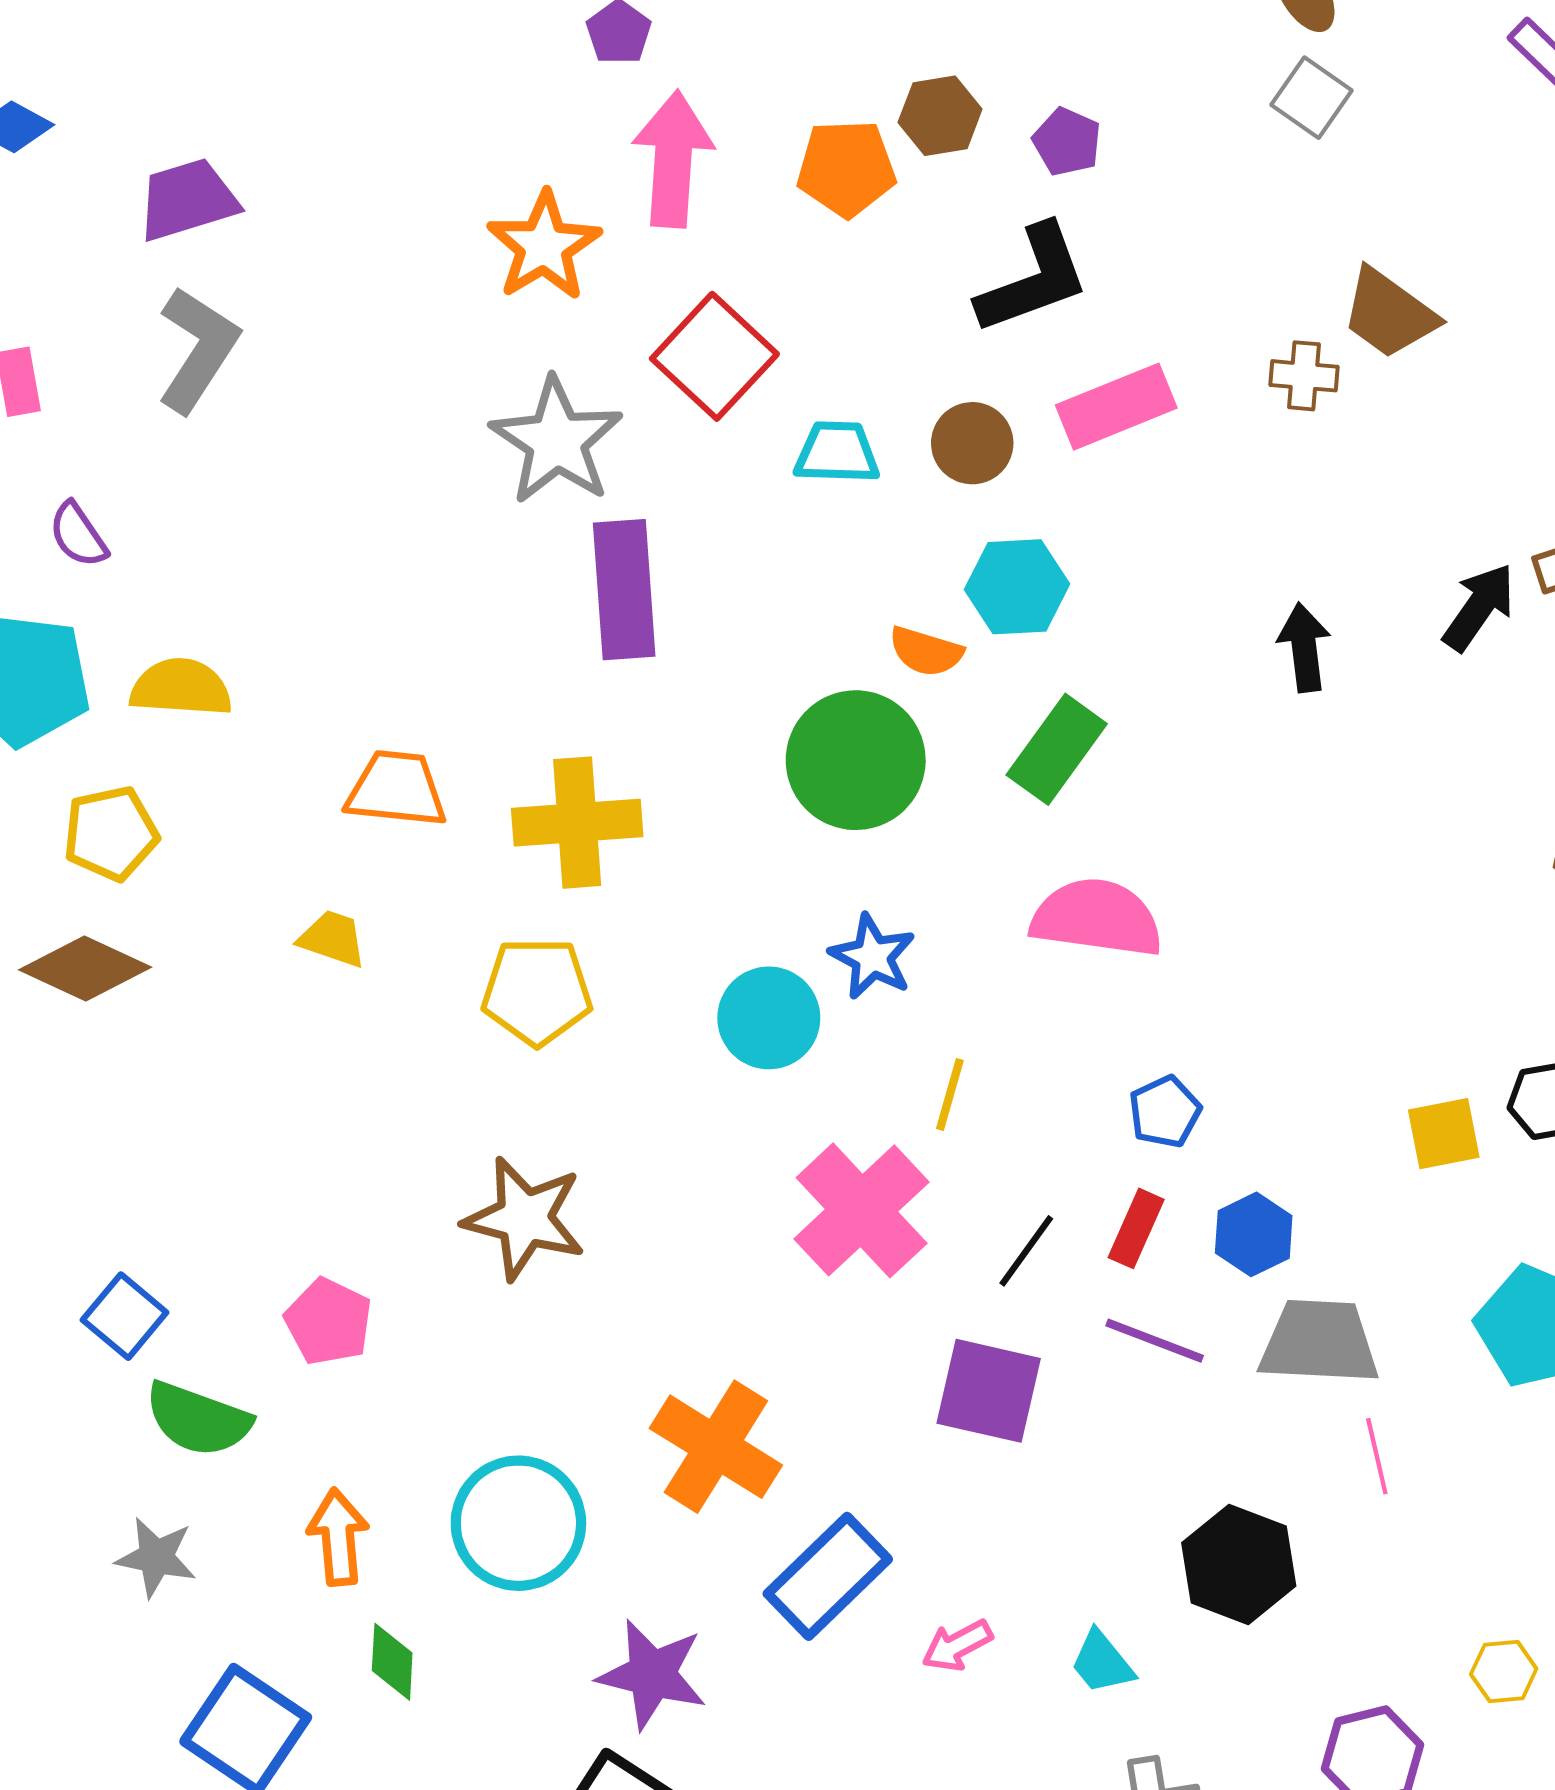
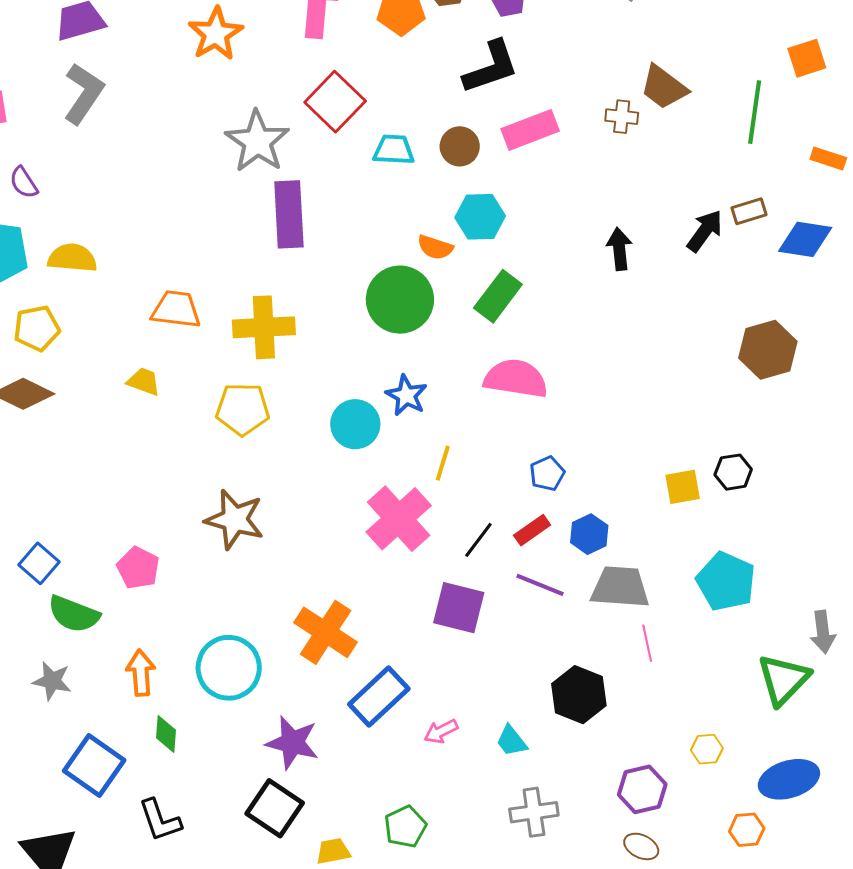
orange star: (544, 246) -> (216, 34), moved
red rectangle: (1136, 1228) -> (532, 530), turned 30

